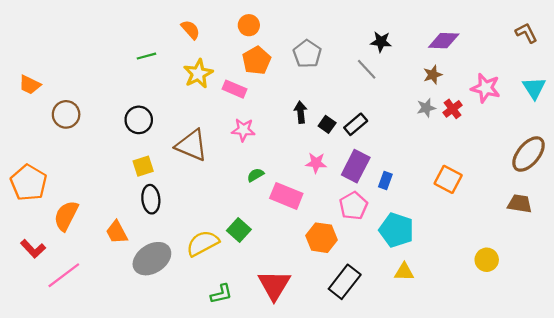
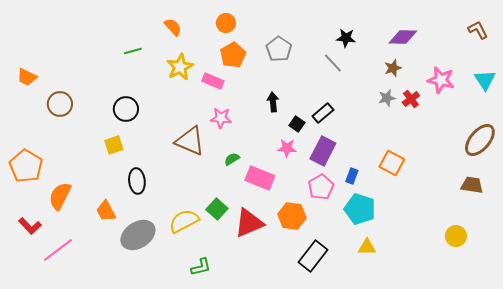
black square: (327, 124) -> (297, 124), moved
brown triangle: (192, 145) -> (190, 141), moved
yellow square: (143, 166) -> (114, 145), moved
orange square: (448, 179) -> (392, 163), moved
blue rectangle: (385, 180) -> (352, 176), moved
yellow circle: (487, 260) -> (456, 236), moved
red triangle: (274, 285) -> (249, 223), moved, turned 36

